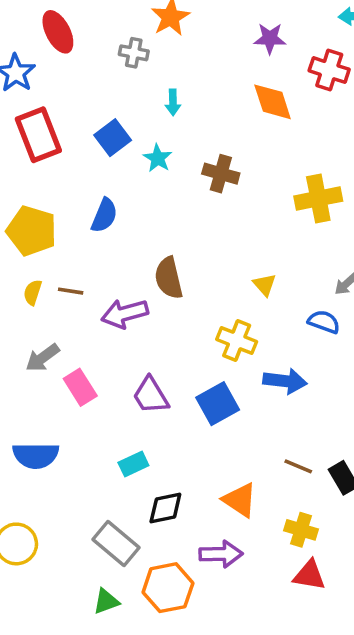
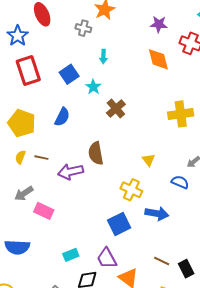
brown cross: (221, 174) -> (116, 109), moved, turned 30
pink rectangle: (80, 387) -> (44, 211), turned -36
purple trapezoid: (151, 395) -> (107, 258), moved

